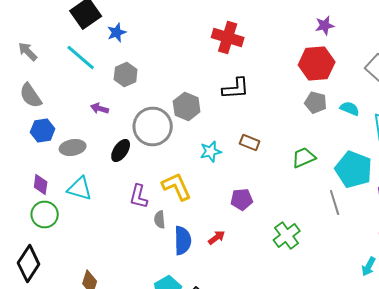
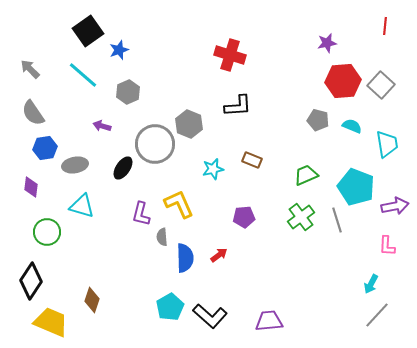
red hexagon: (317, 64) -> (343, 81), moved
purple diamond: (41, 184) -> (31, 187), moved
green cross: (287, 236) -> (301, 217), moved

